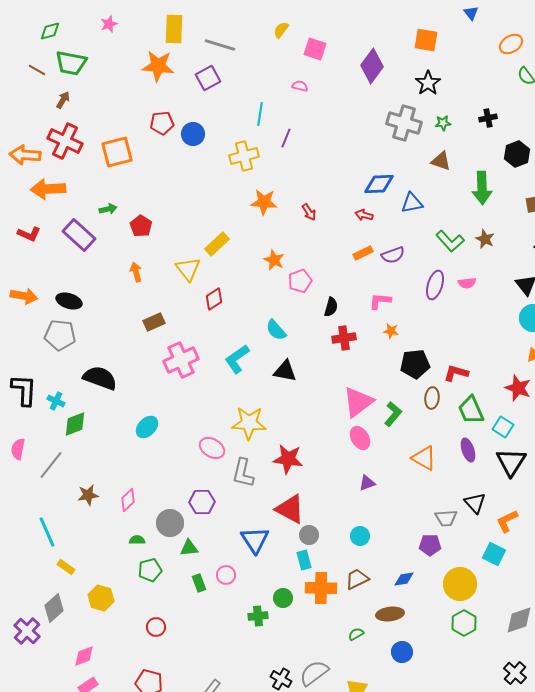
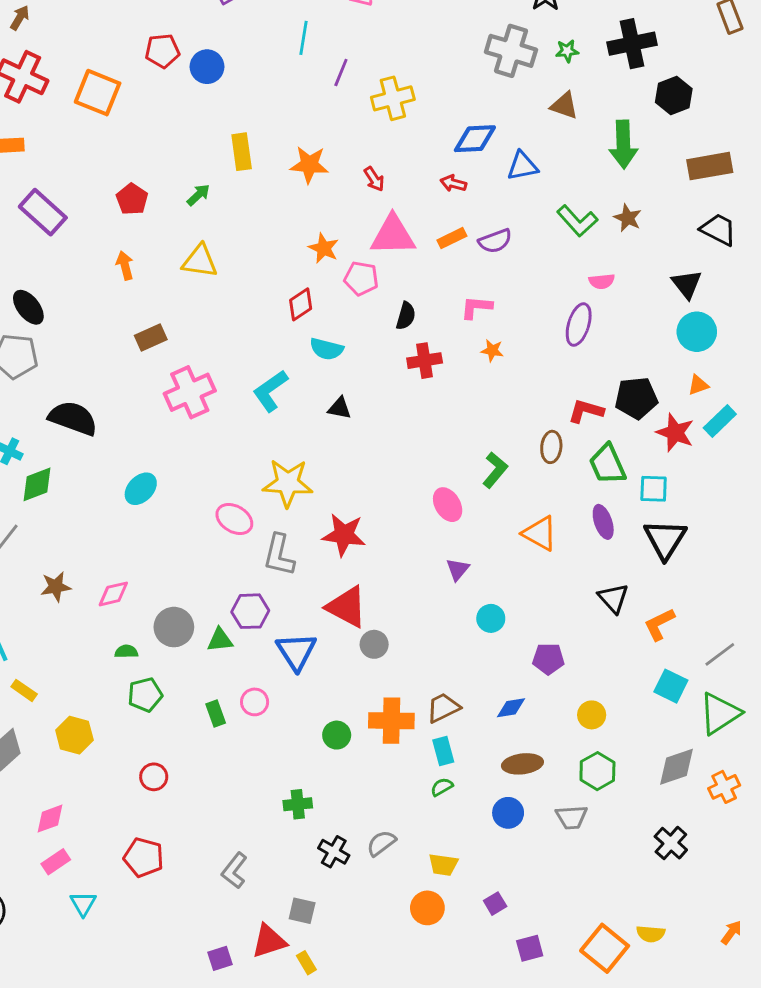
black cross: (488, 118) -> (632, 44), size x1.8
orange square: (117, 152) -> (98, 93), turned 36
yellow cross: (244, 156) -> (393, 98), moved
green arrow: (108, 209) -> (198, 195), moved, turned -30
yellow rectangle: (217, 244) -> (242, 152), moved, turned -55
yellow triangle: (188, 269) -> (200, 261), turned -44
pink pentagon: (300, 281) -> (361, 278), turned 30
purple ellipse: (435, 285) -> (579, 325), moved
red diamond: (214, 299) -> (301, 304), moved
black ellipse: (69, 301) -> (28, 307), turned 35
cyan semicircle: (276, 330) -> (327, 349), turned -35
black pentagon: (415, 364) -> (636, 398), moved
black triangle: (285, 371) -> (340, 408), size x0.7
pink triangle: (358, 402) -> (393, 235), moved, turned 36
cyan square: (503, 427) -> (654, 489), turned -30
purple triangle: (367, 483) -> (458, 569), turned -30
pink diamond: (128, 500) -> (113, 594), turned 30
purple hexagon: (202, 502) -> (250, 611), moved
gray trapezoid: (446, 518) -> (571, 817), moved
cyan circle: (360, 536) -> (491, 618), moved
green triangle: (189, 548) -> (220, 640), moved
cyan square: (494, 554) -> (671, 686), moved
cyan rectangle: (304, 560) -> (443, 751), moved
yellow circle: (460, 584) -> (592, 715), size x0.6
brown ellipse: (390, 614) -> (522, 764), moved
green cross: (258, 616) -> (298, 804), moved
gray semicircle: (314, 673) -> (381, 843), size x0.7

